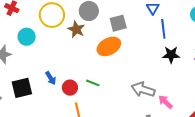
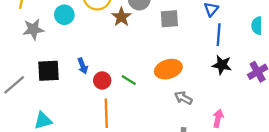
orange ellipse: (109, 46) -> (168, 69), moved
gray arrow: (143, 90) -> (183, 98), size x0.7
pink arrow: (165, 102) -> (218, 118), moved, turned 49

